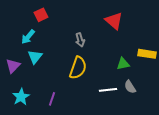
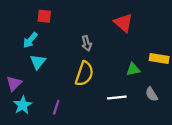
red square: (41, 15) -> (44, 16), turned 32
purple triangle: (13, 66) -> (14, 83), moved
gray semicircle: (130, 87) -> (152, 94), moved

